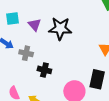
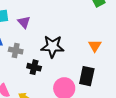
black star: (60, 29) -> (52, 46), moved

